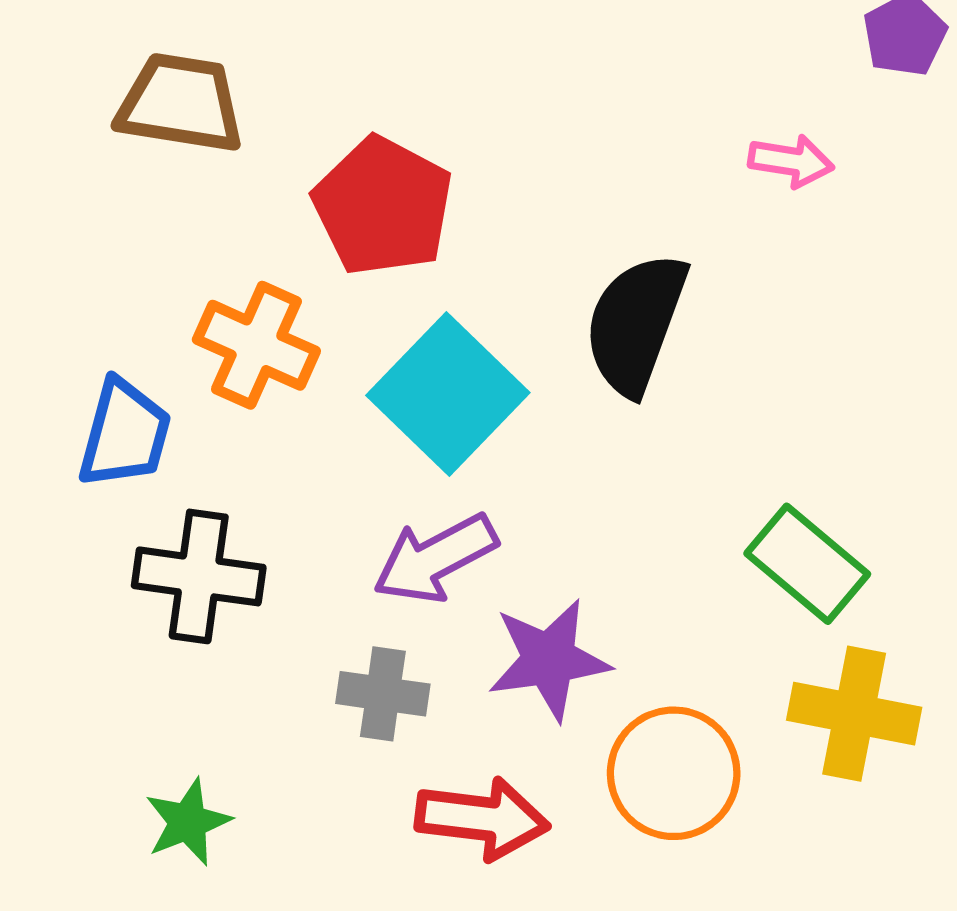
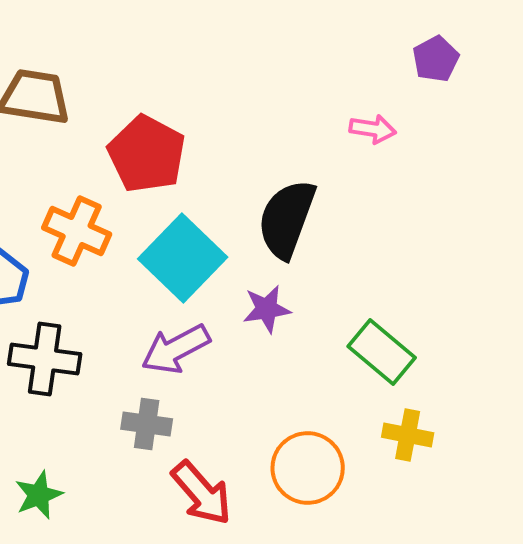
purple star: (549, 660) -> (267, 309), moved, size x0.7
yellow cross: (854, 714) -> (408, 435), size x0.7
red arrow: (482, 818) -> (202, 493), turned 42

